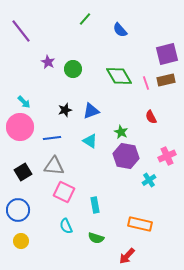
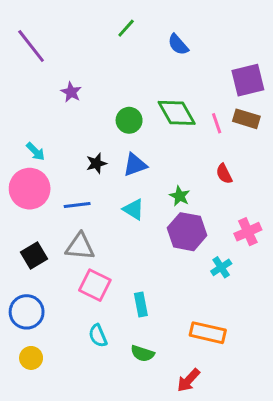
green circle: (73, 69) -> (129, 120), moved
brown rectangle: (166, 80) -> (246, 119), turned 30

